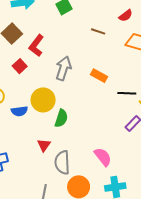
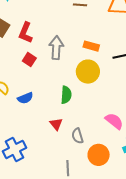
red square: (20, 66) -> (29, 59), moved
yellow circle: (43, 100) -> (88, 72), moved
gray semicircle: (62, 162) -> (77, 136), size x0.7

